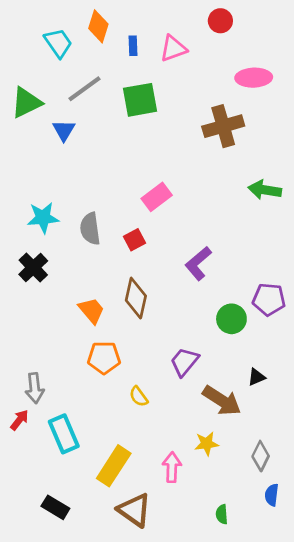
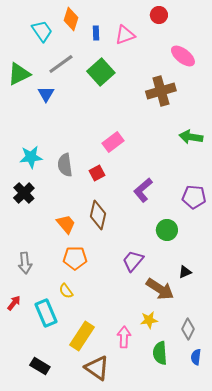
pink ellipse: (254, 78) -> (183, 56), turned 40
green square: (140, 100) -> (101, 72), turned -32
purple pentagon: (269, 299) -> (194, 197), moved
gray arrow: (35, 388) -> (25, 263), moved
yellow semicircle: (139, 396) -> (66, 291), moved
green semicircle: (222, 514) -> (160, 353), moved, size x1.6

